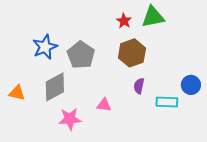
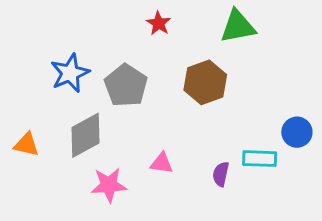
red star: (124, 21) -> (159, 23), moved
purple semicircle: (139, 86) -> (221, 174), moved

